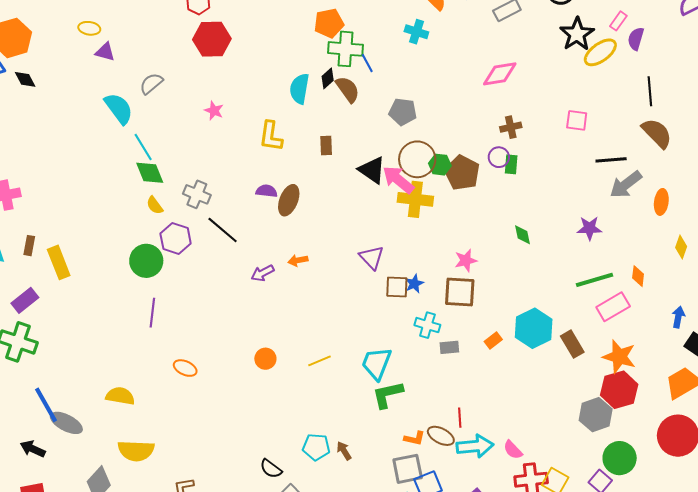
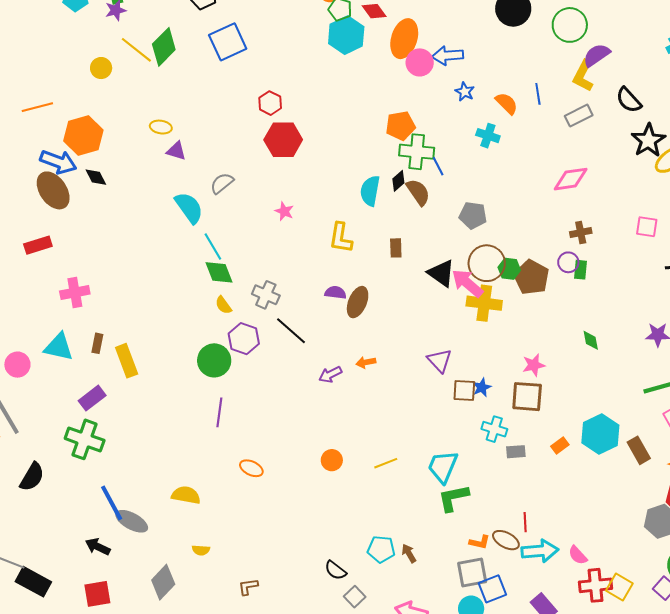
yellow semicircle: (136, 451) -> (201, 550), size x0.5

